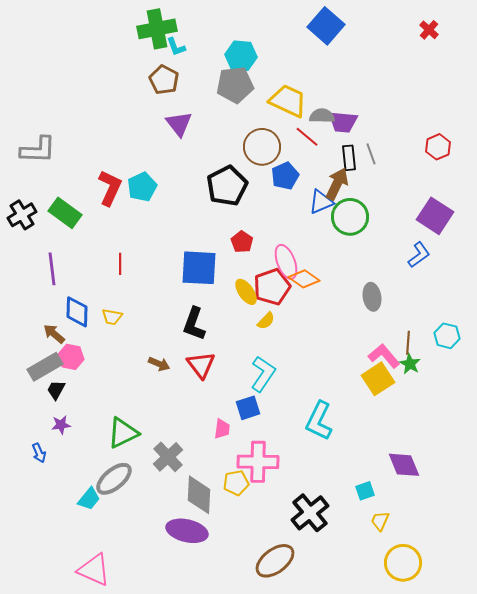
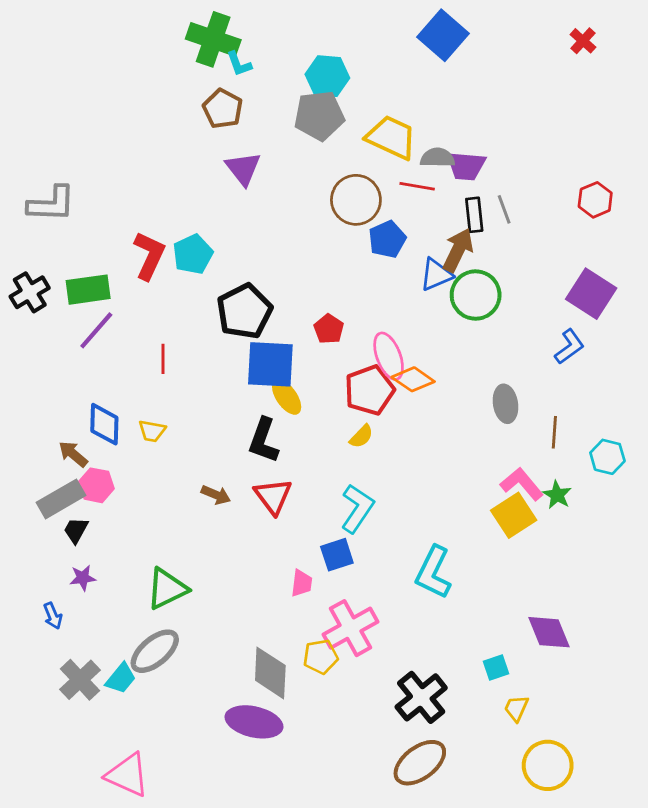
green cross: (157, 29) -> (213, 39), turned 30
red line: (307, 137) -> (417, 186), turned -30
black pentagon: (227, 186) -> (244, 311), moved
green rectangle: (65, 213) -> (88, 290), turned -44
purple line: (52, 269) -> (96, 330), moved, turned 48
yellow ellipse: (246, 292) -> (287, 397), moved
brown line: (408, 343) -> (554, 432), moved
gray cross: (168, 457) -> (80, 680), moved
pink cross: (258, 462) -> (351, 628), turned -30
brown ellipse: (275, 561) -> (420, 763), moved

